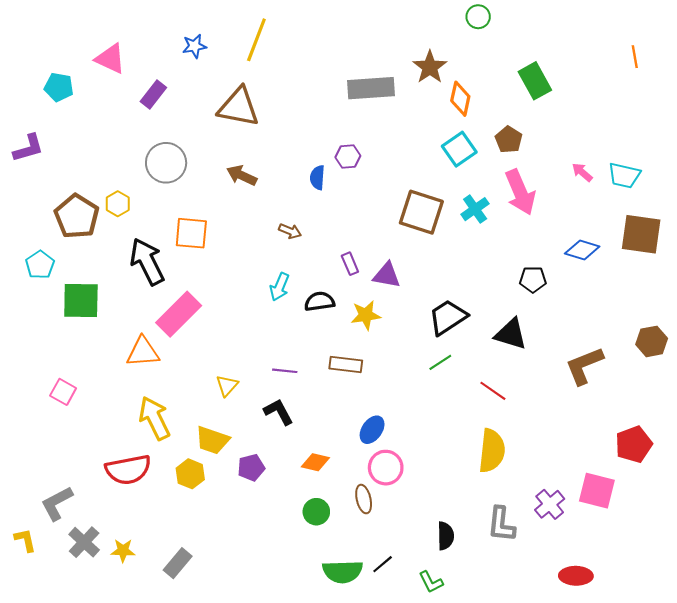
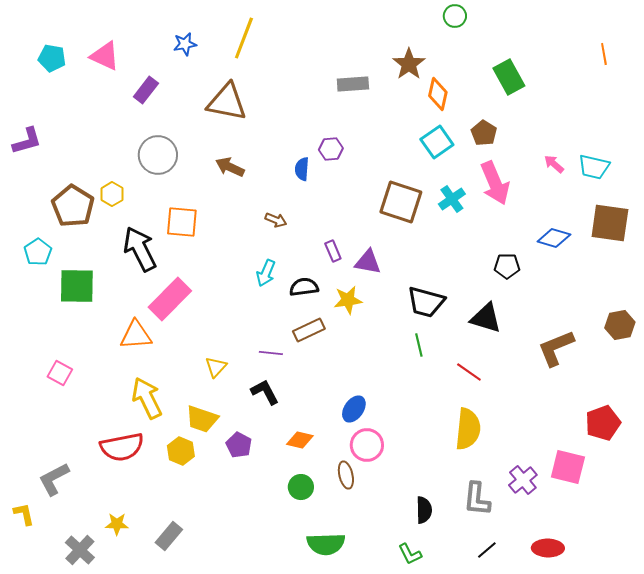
cyan pentagon: (59, 87) -> (52, 58), moved
gray rectangle: (371, 88) -> (353, 84), size x0.7
black trapezoid: (448, 317) -> (426, 302), turned -132
green line: (440, 362) -> (419, 345), turned -70
brown rectangle: (346, 365) -> (309, 330), moved, turned -32
purple pentagon: (251, 468) -> (239, 445), turned -30
gray cross: (84, 542) -> (80, 550), moved
black line: (383, 564) -> (487, 550), moved

